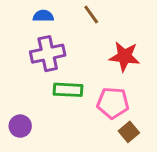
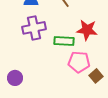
green rectangle: (68, 90) -> (64, 41), moved
brown square: (129, 132) -> (96, 76), moved

